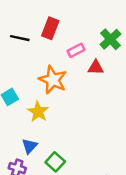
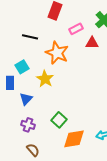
black line: (20, 38) -> (30, 37), moved
blue triangle: (29, 146) -> (26, 99), moved

